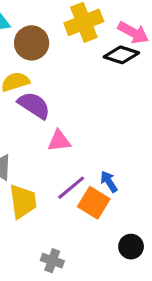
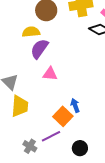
purple semicircle: (34, 105) -> (39, 49), turned -100
purple line: (71, 188) -> (51, 136), moved

